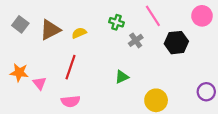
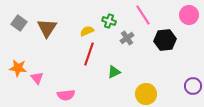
brown triangle: (50, 30) -> (47, 28), turned -30
yellow semicircle: (79, 33) -> (87, 31), moved
red line: (71, 67) -> (89, 54), moved

